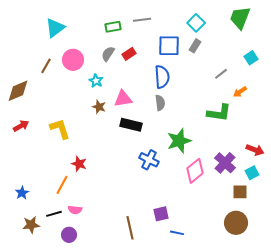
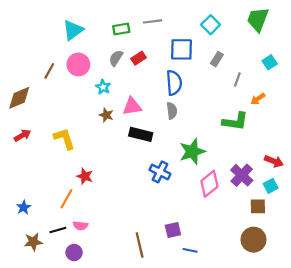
cyan triangle: (55, 28) -> (73, 30), moved
gray rectangle: (195, 46) -> (217, 59), moved
gray line: (221, 74) -> (237, 80), turned -32

